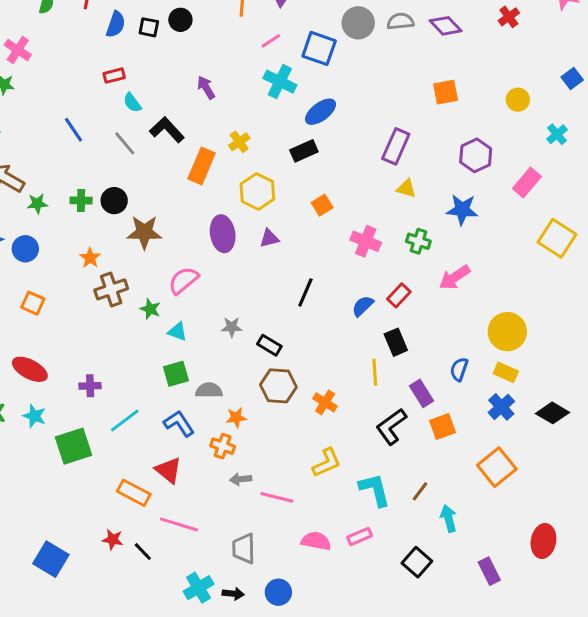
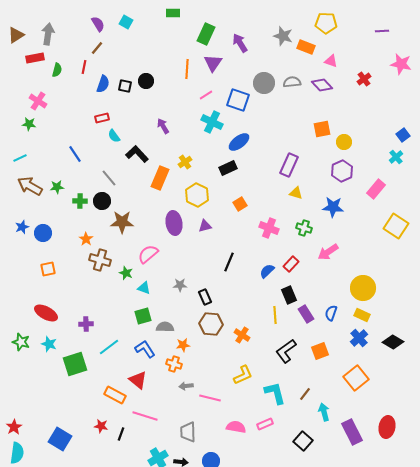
blue square: (572, 79) -> (403, 135), moved
yellow circle: (518, 100) -> (344, 142), moved
gray line: (125, 143) -> (109, 178), moved
green star: (37, 204) -> (57, 187), moved
brown cross: (111, 289) -> (100, 260), turned 35
orange square: (33, 303) -> (48, 269), turned -35
black rectangle: (269, 345) -> (205, 297), turned 35
purple rectangle: (421, 393) -> (306, 314), moved
black line: (143, 552) -> (121, 434), turned 64
purple rectangle: (489, 571) -> (352, 432), moved, size x1.4

